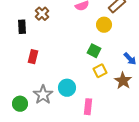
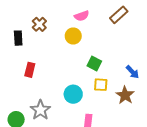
yellow circle: (104, 25) -> (73, 36), moved
yellow square: (100, 71) -> (101, 85), turned 32
cyan circle: (67, 88) -> (73, 94), moved

